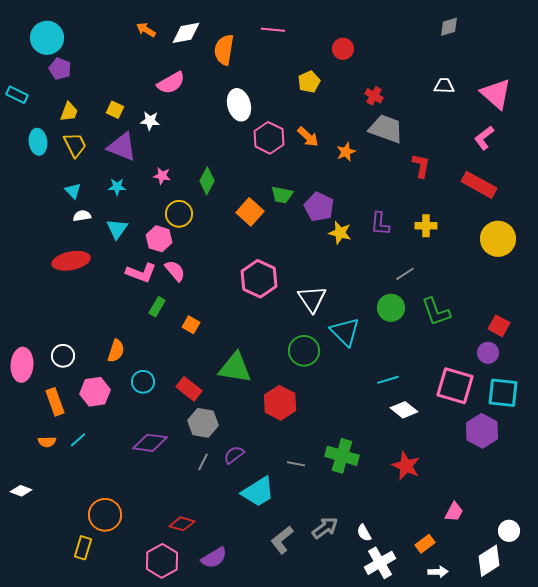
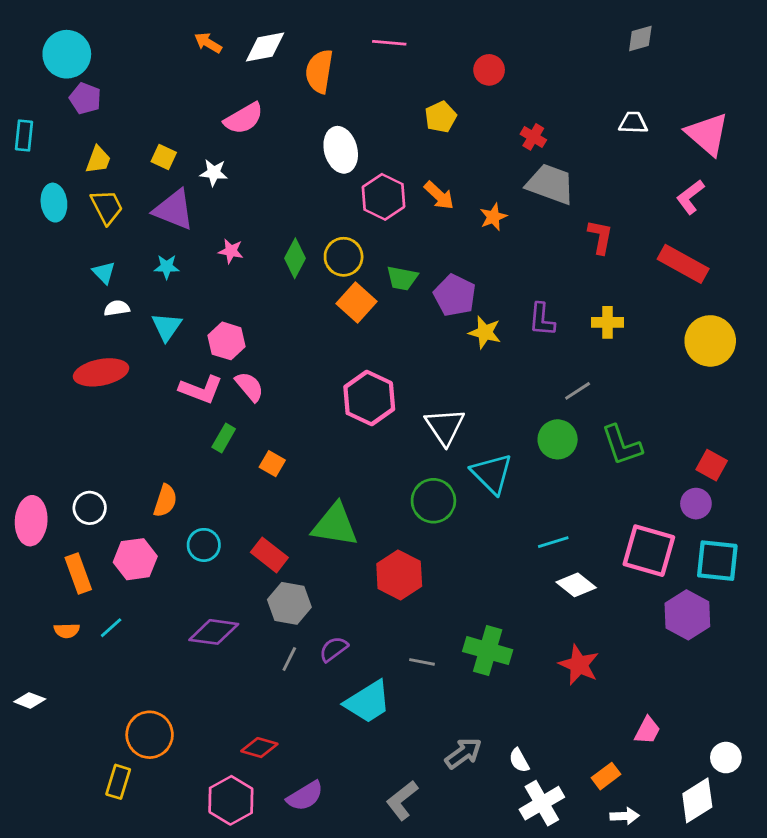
cyan rectangle: (17, 95) -> (24, 136), turned 70
yellow circle: (179, 214) -> (344, 257), moved
gray L-shape: (282, 540) -> (402, 800), moved

